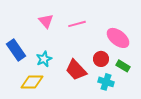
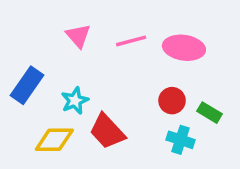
pink ellipse: (118, 38) -> (184, 48), moved, turned -30
blue rectangle: (16, 50) -> (27, 85), turned 70
red trapezoid: (76, 70) -> (107, 131), moved

